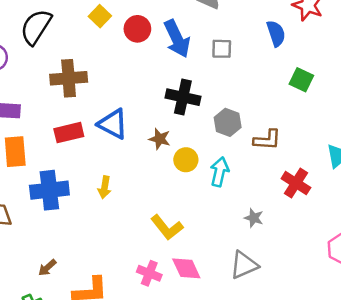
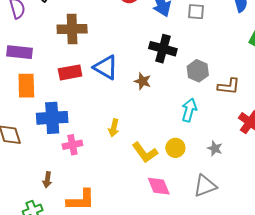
yellow circle: (186, 160) -> (175, 148), moved
yellow arrow: (105, 187) -> (114, 128), moved
brown arrow: (47, 268) -> (47, 180), turned -42
pink cross: (149, 273) -> (72, 145), moved, turned -36

